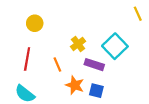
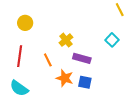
cyan square: (115, 46) -> (112, 40), moved, size x0.6

